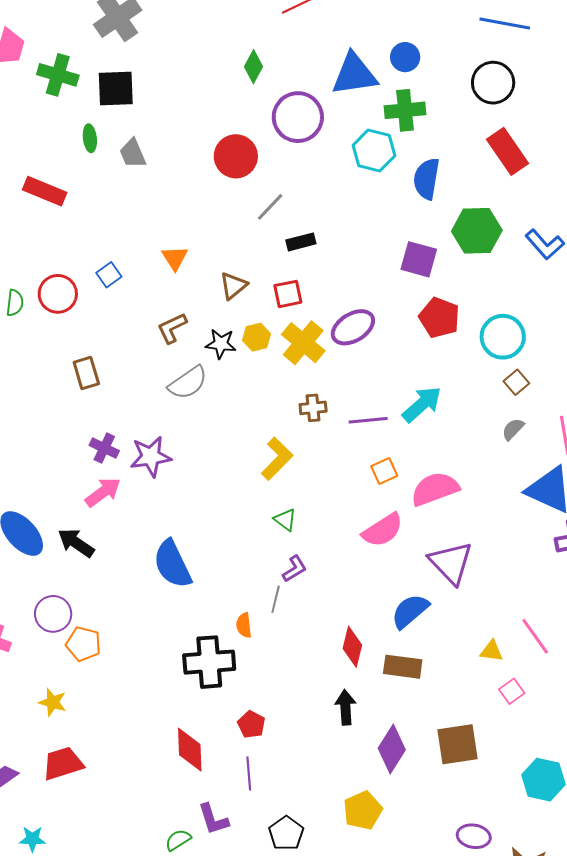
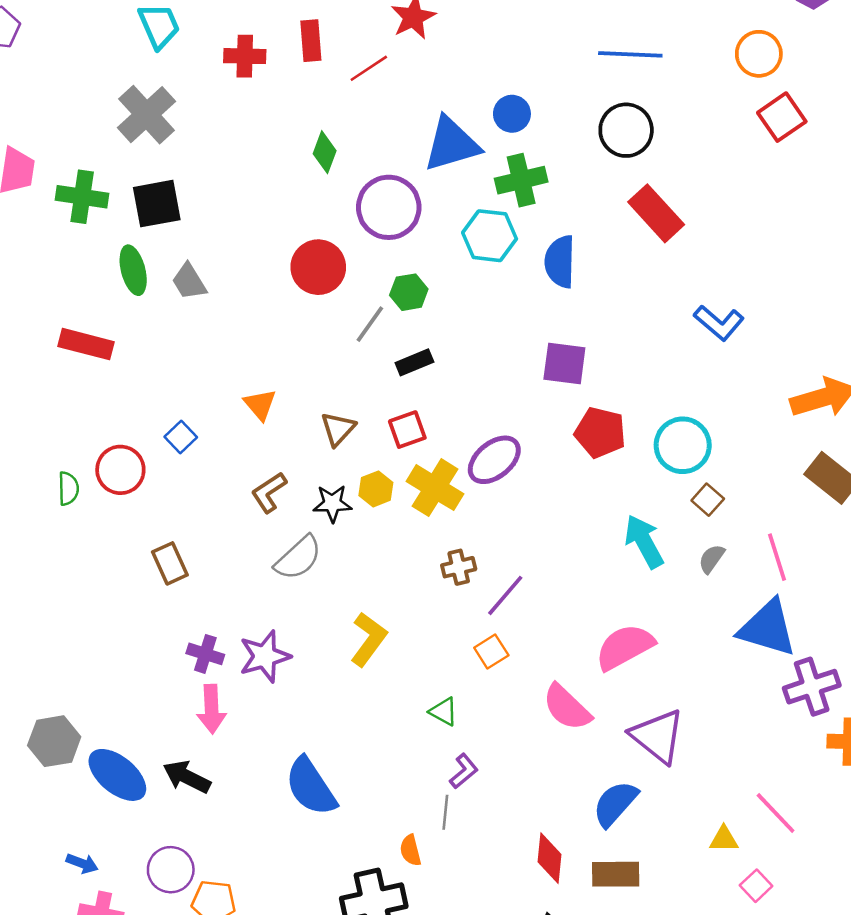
green ellipse: (90, 138) -> (133, 270), size x1.4
green hexagon: (477, 231) -> (409, 292), moved, size x0.6
cyan arrow: (422, 404) -> (644, 541), moved, turned -69
purple line: (368, 420) -> (505, 595), moved, turned -36
yellow L-shape: (277, 459) -> (369, 639), moved
orange square: (384, 471) -> (491, 651), moved
pink arrow: (103, 492) -> (212, 709), turned 132
pink semicircle: (383, 530) -> (567, 707), turned 84

